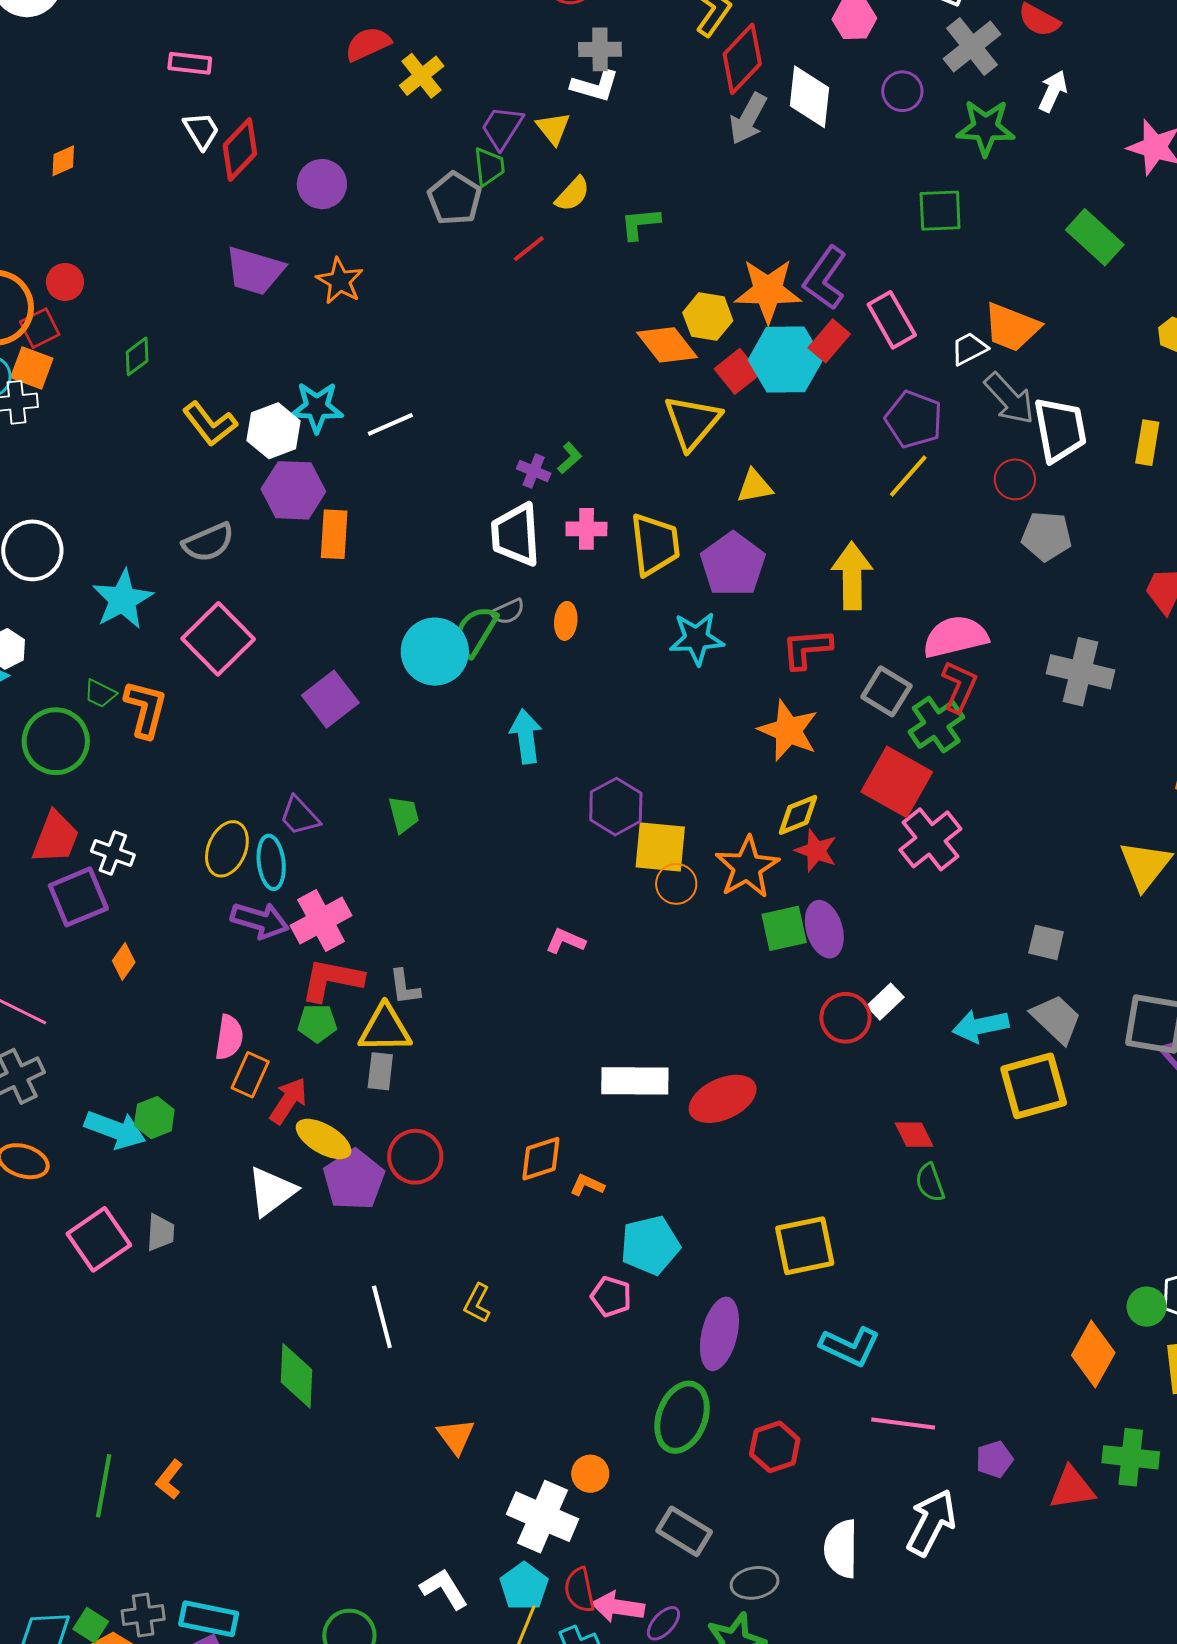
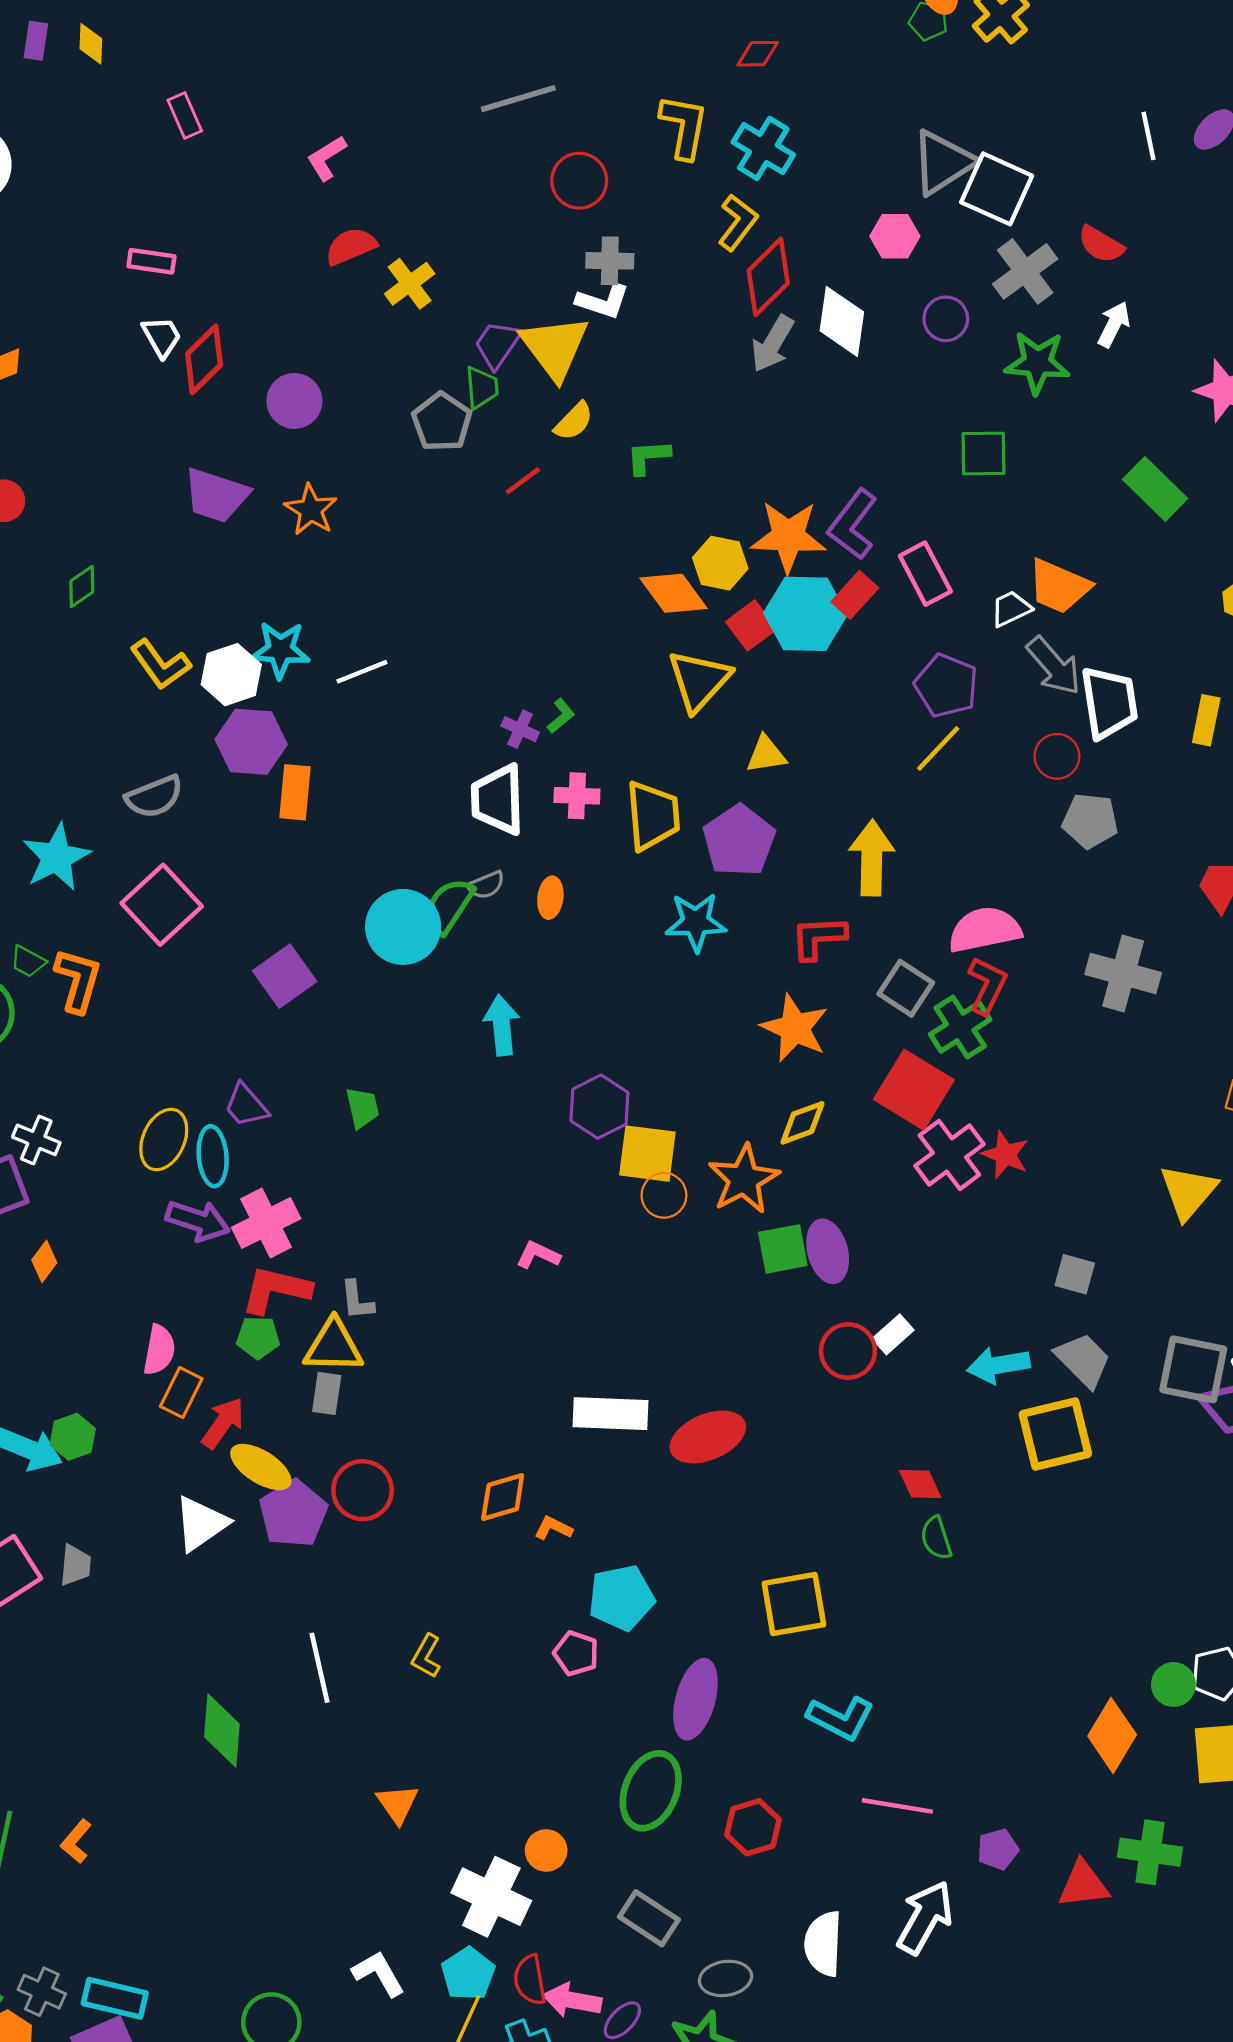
yellow triangle: (553, 128) -> (555, 347), size x1.8
red star: (816, 851) -> (1005, 1155), moved
gray cross: (143, 1615) -> (42, 1992), turned 30

